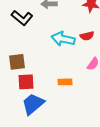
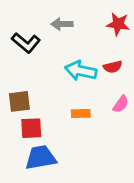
orange rectangle: (65, 82) -> (81, 113), moved
blue trapezoid: (33, 104) -> (41, 158), turned 30

